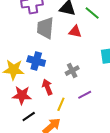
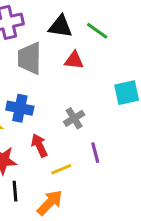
purple line: (85, 95) -> (95, 153), turned -72
yellow line: (61, 104) -> (61, 169), turned 48
black line: (29, 117) -> (15, 191), turned -56

